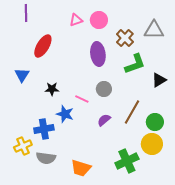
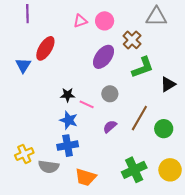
gray triangle: (154, 30) -> (156, 17), moved
purple ellipse: (98, 54) -> (104, 57), turned 45
blue triangle: (22, 75) -> (23, 65), moved
black star: (52, 89) -> (68, 95), moved
blue cross: (44, 129) -> (68, 146), moved
yellow circle: (152, 144) -> (170, 170), moved

